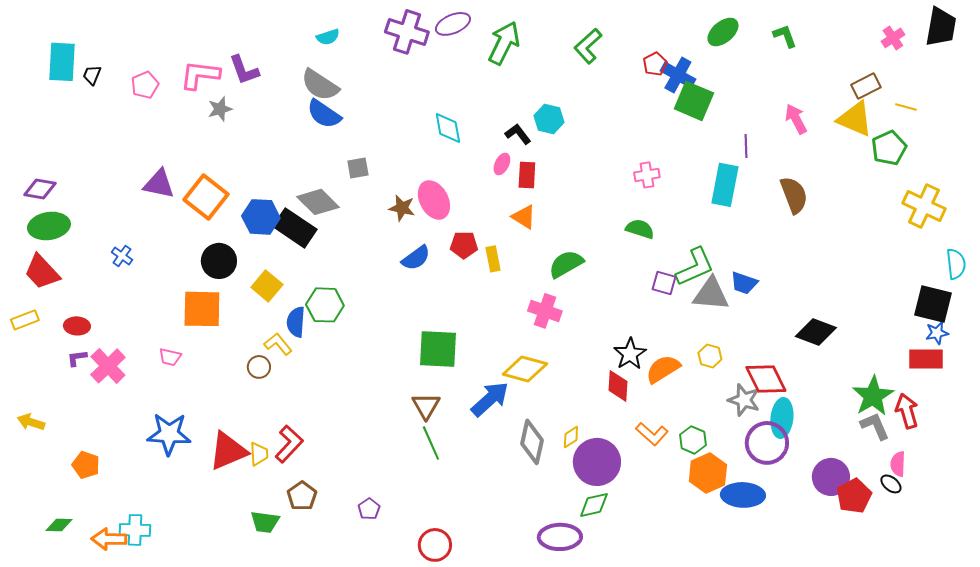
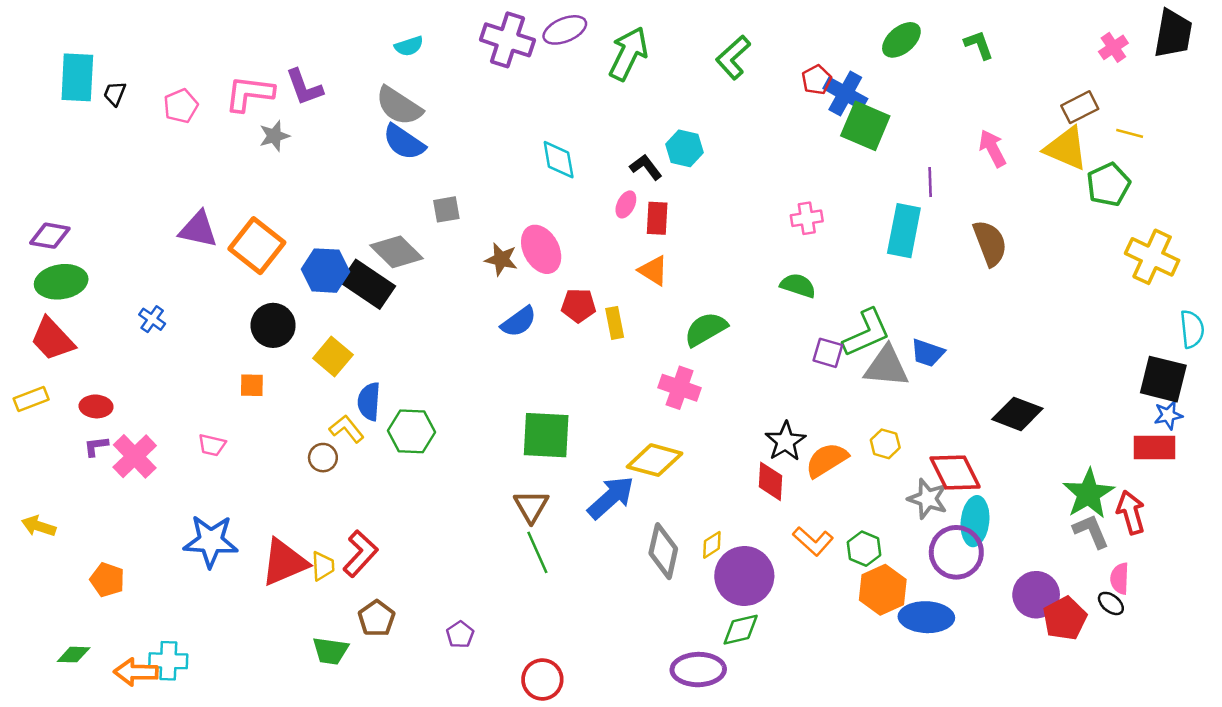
green hexagon: (325, 305) -> (411, 431), moved
orange square: (202, 309) -> (252, 385), size x0.5

